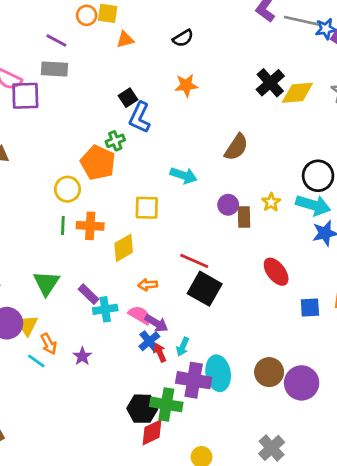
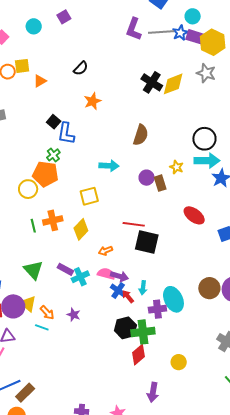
yellow circle: (67, 189) -> (28, 189), moved
purple cross: (194, 380) -> (157, 309), size x0.7
black hexagon: (142, 409) -> (125, 328), moved

